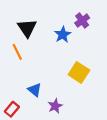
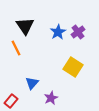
purple cross: (82, 21) -> (78, 32), moved
blue triangle: (35, 90) -> (32, 83), turned 32

